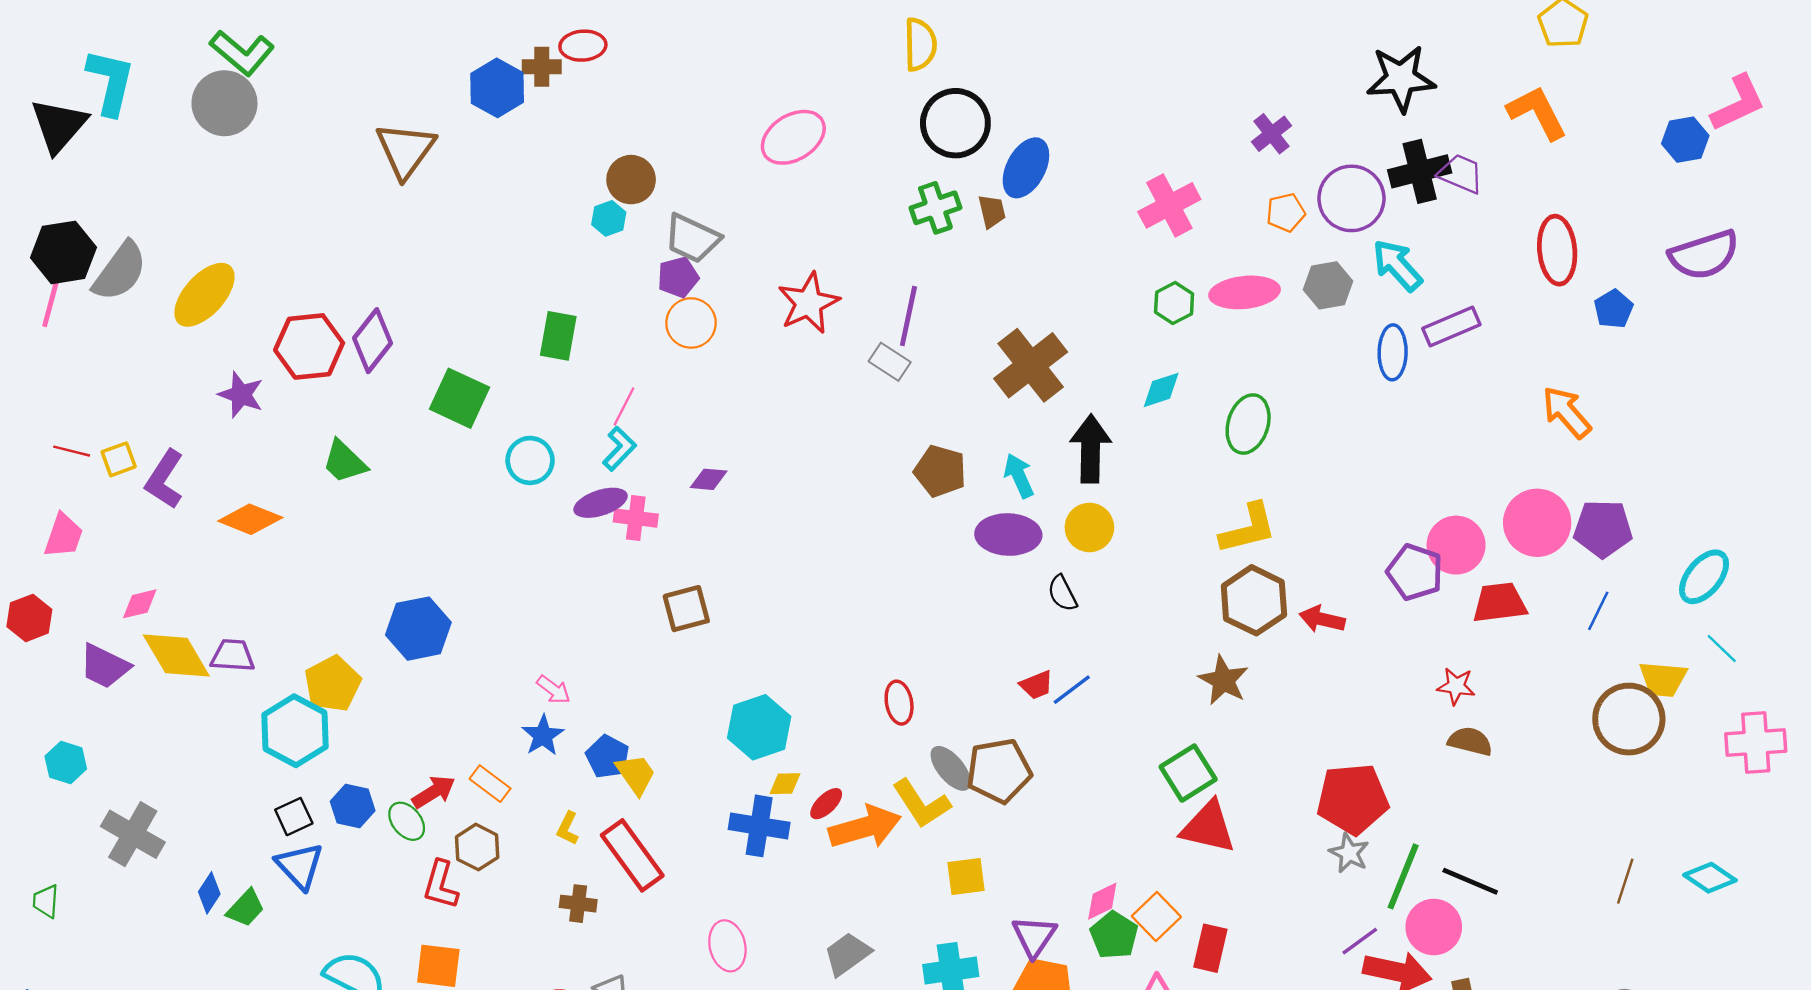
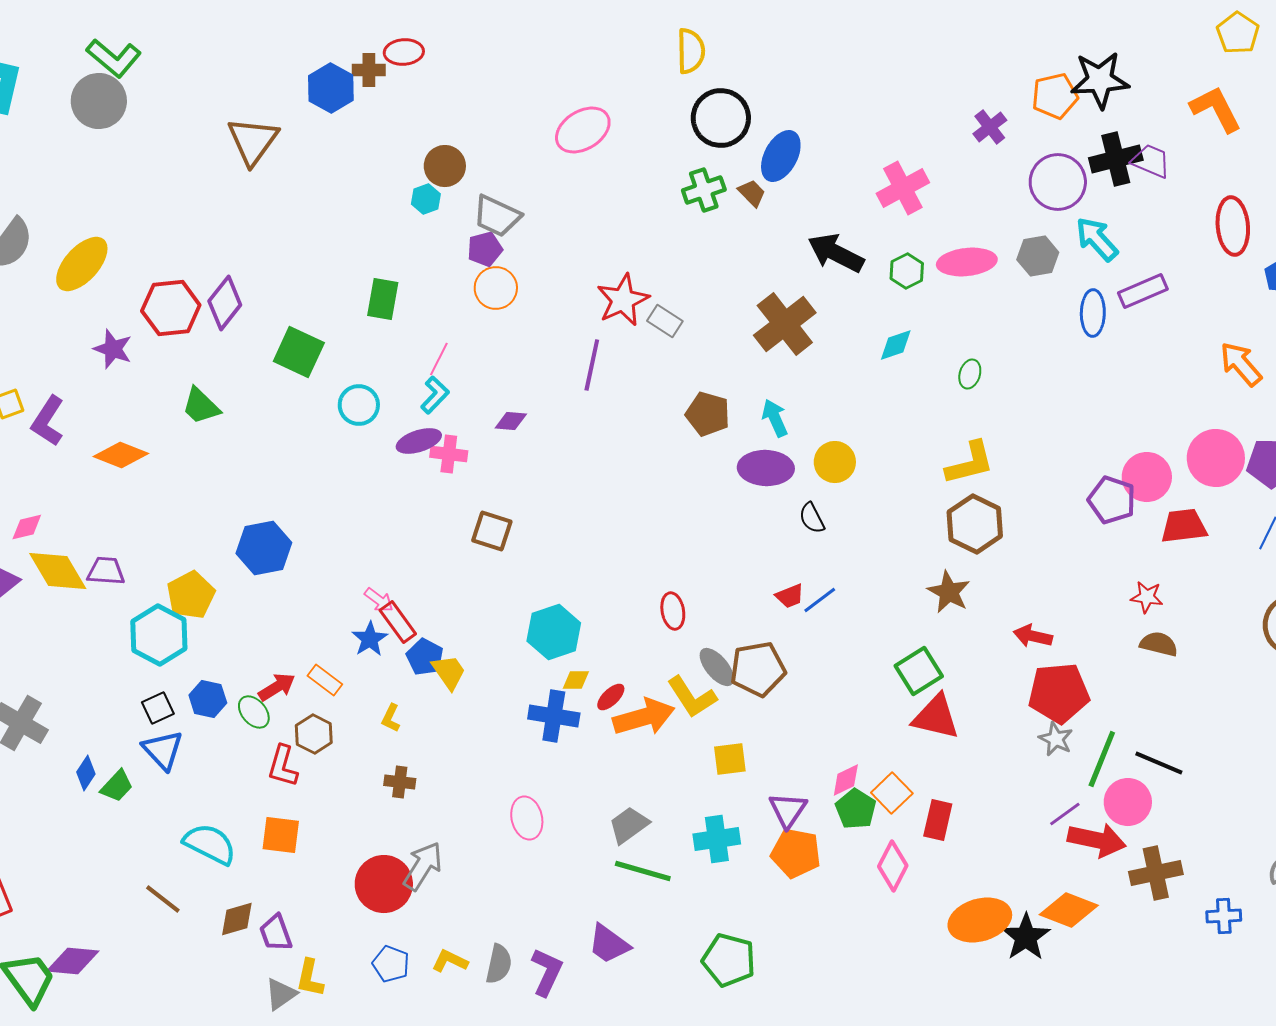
brown trapezoid: (992, 211) -> (752, 193), turned -32
orange pentagon: (1286, 213) -> (1055, 96), moved, size x1.4
red star: (809, 303) -> (623, 300), moved
purple line: (908, 316) -> (592, 365), moved
green ellipse: (1248, 424) -> (970, 374), size x0.6
black arrow: (1091, 449) -> (836, 253), moved, turned -64
brown square: (686, 609) -> (492, 531), turned 33
red arrow: (1322, 619) -> (1033, 636), moved
red rectangle: (632, 855) -> (398, 622), moved, size x0.7

